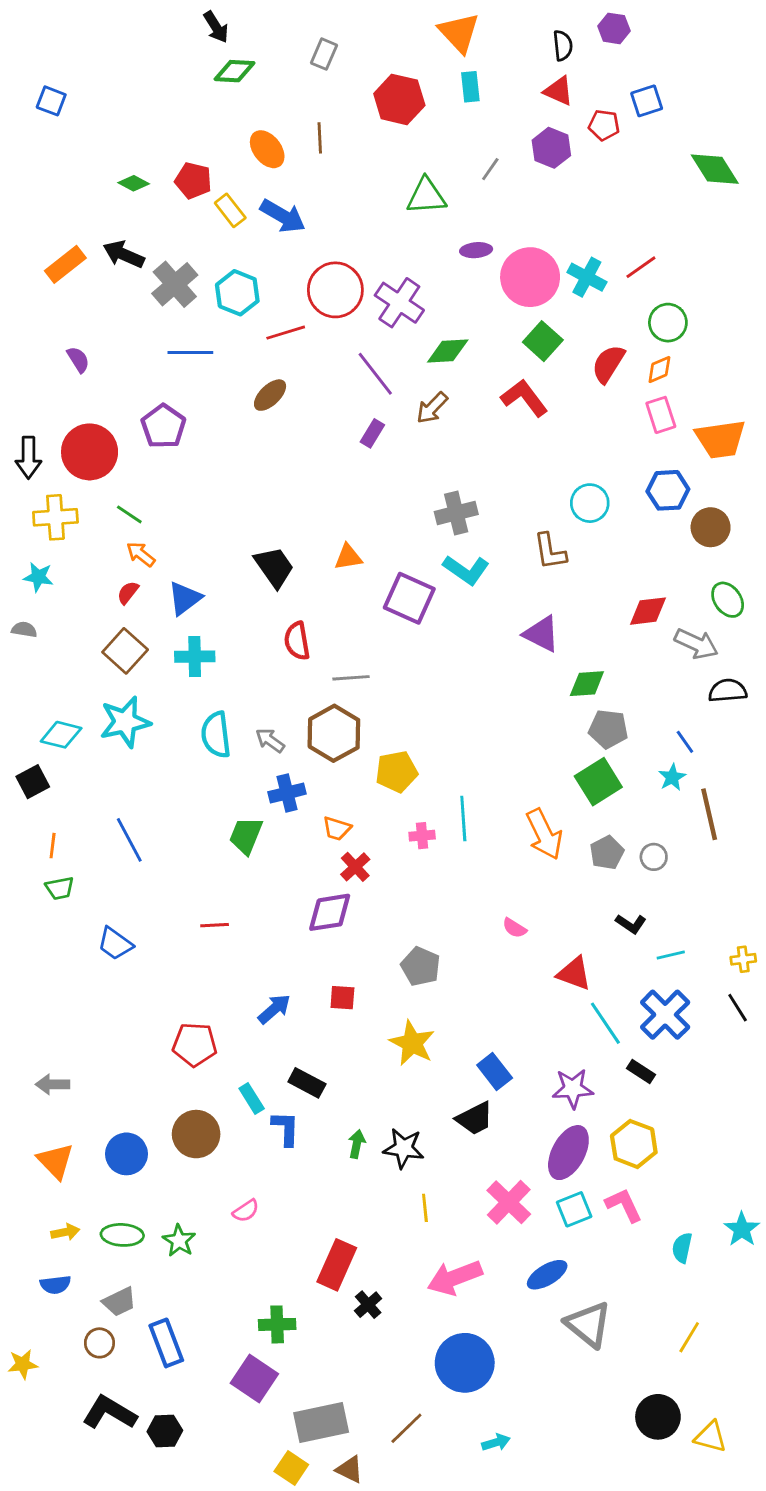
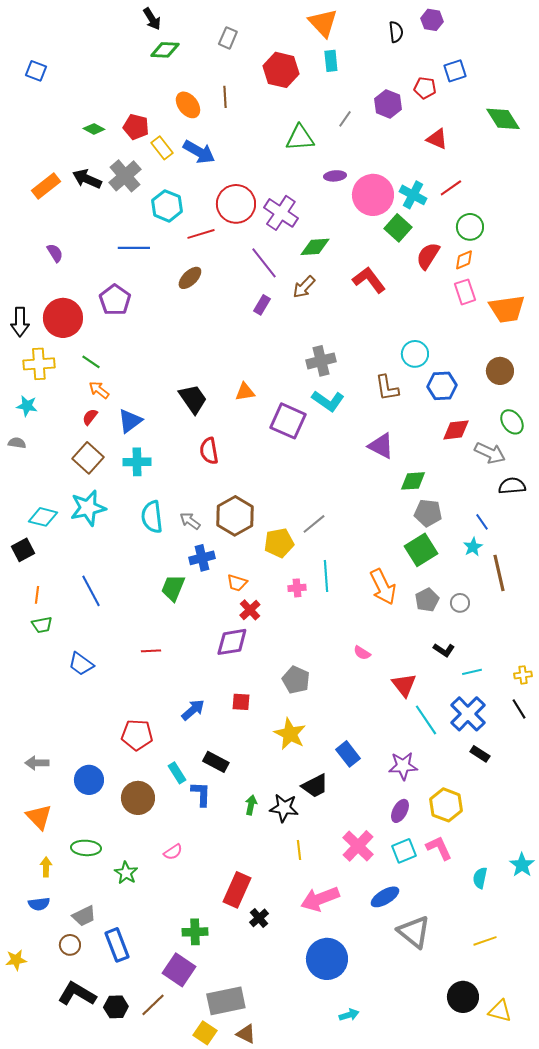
red triangle: (558, 91) -> (437, 139), moved
gray cross: (175, 284) -> (125, 176), moved
green square: (543, 341) -> (398, 228), moved
blue hexagon: (668, 490) -> (442, 386), moved
gray line: (351, 678) -> (314, 524), moved, turned -35
red triangle: (574, 973) -> (404, 685), turned 32
black rectangle: (641, 1072) -> (480, 754), moved
black trapezoid: (475, 1118) -> (315, 786), moved
purple ellipse: (568, 1153) -> (400, 811), size x0.6
blue circle: (126, 1154) -> (89, 780), moved
yellow arrow: (65, 1232) -> (46, 867), turned -78
green ellipse: (122, 1235) -> (86, 848), moved
yellow line: (689, 1337) -> (485, 941), turned 40
brown line: (406, 1428) -> (153, 1005), moved

